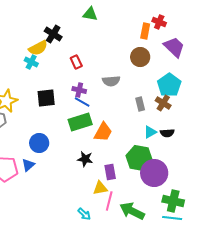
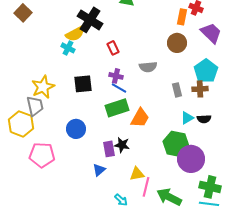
black cross: (53, 34) -> (90, 20), size x1.4
brown cross: (163, 103) -> (200, 89), turned -35
blue triangle: (28, 165) -> (99, 170), moved
purple rectangle: (110, 172) -> (109, 149), moved

